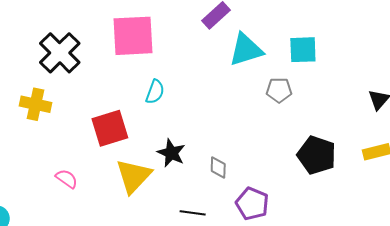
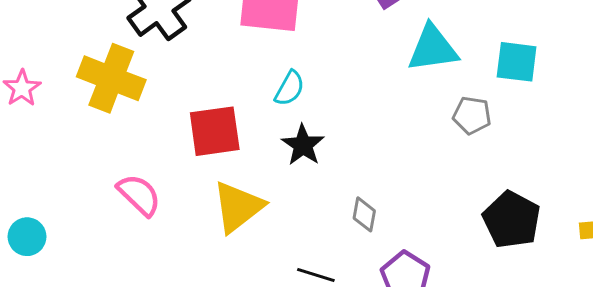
yellow cross: (36, 104) -> (111, 78), size x1.4
black star: (171, 153) -> (303, 145), moved
pink semicircle: (67, 179) -> (139, 195), size x1.4

